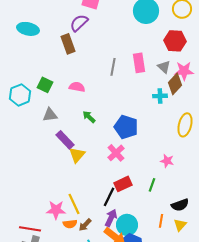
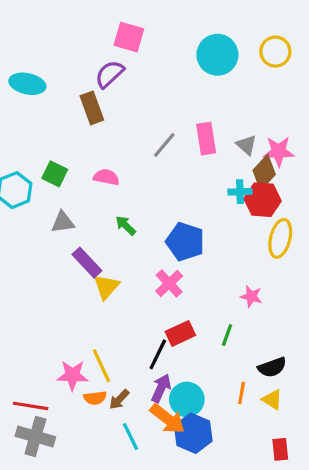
red hexagon: (175, 41) -> (263, 200), moved
gray line: (113, 67) -> (164, 145), turned 30
yellow triangle: (180, 225) -> (272, 399), turned -40

